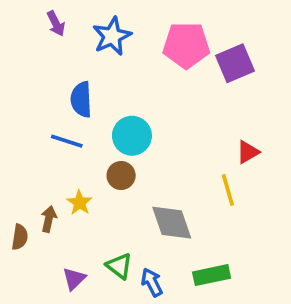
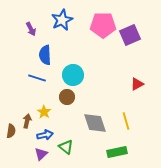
purple arrow: (56, 23) -> (31, 29), moved
yellow line: (228, 190) -> (126, 121), moved
blue arrow: (152, 282) -> (45, 135), moved, turned 105

